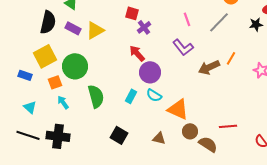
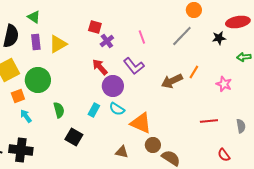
pink line: (187, 19) -> (142, 37), moved
purple rectangle: (73, 28) -> (36, 42), turned 56
purple L-shape: (183, 47) -> (134, 66), moved
green semicircle: (96, 96) -> (59, 110), size x0.7
red line: (228, 126) -> (209, 121), moved
black square: (119, 135) -> (74, 137), moved

